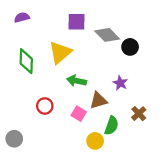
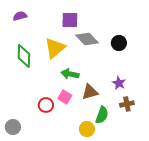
gray diamond: (107, 35) -> (87, 39), moved
purple star: (120, 83) -> (119, 83), moved
red circle: (45, 106) -> (46, 105), moved
pink square: (79, 114) -> (65, 97), moved
brown cross: (139, 114) -> (127, 104), turned 32

